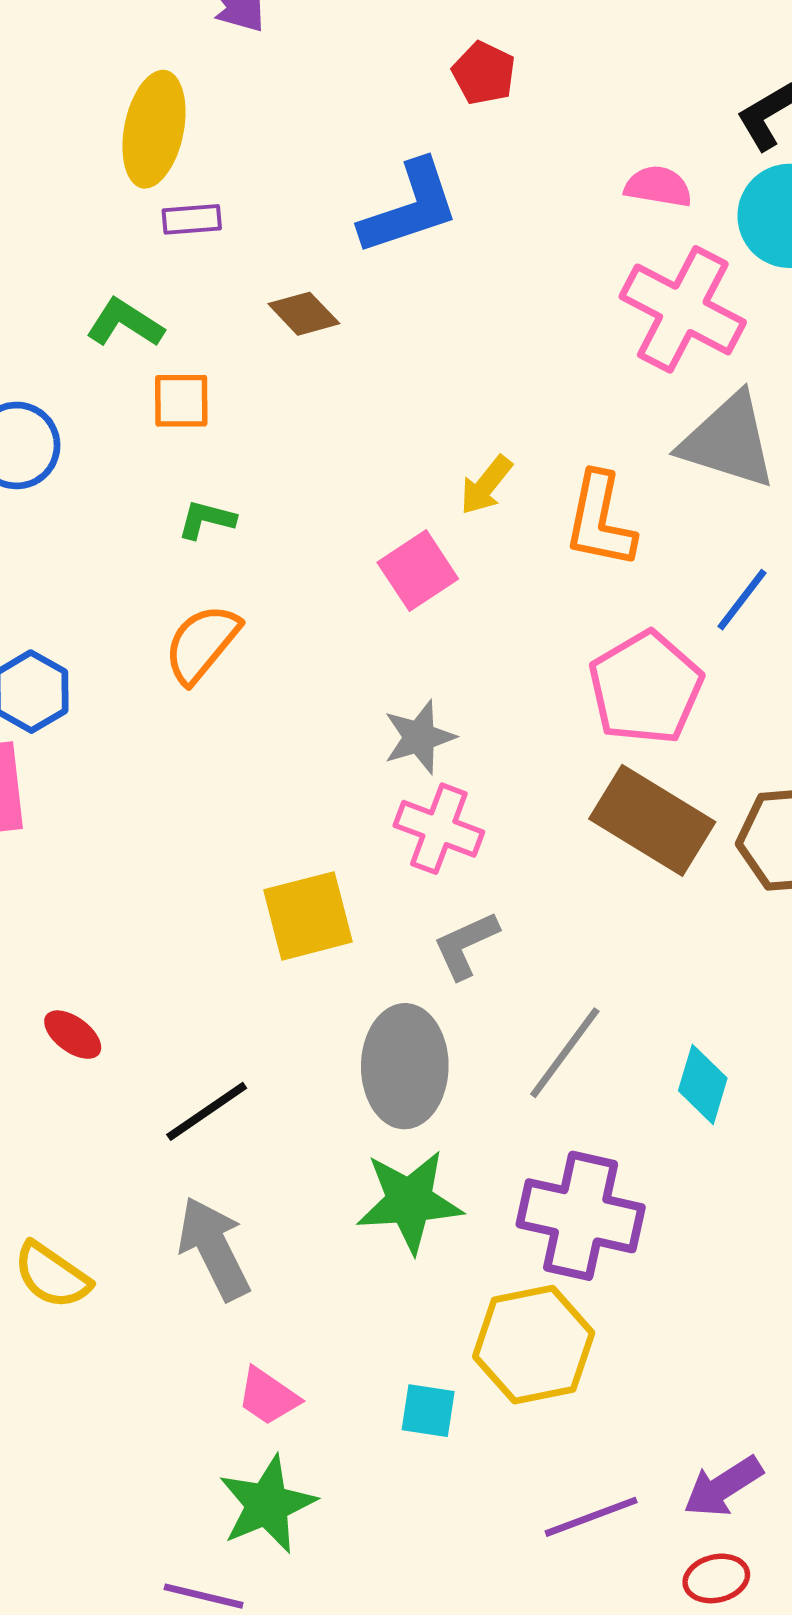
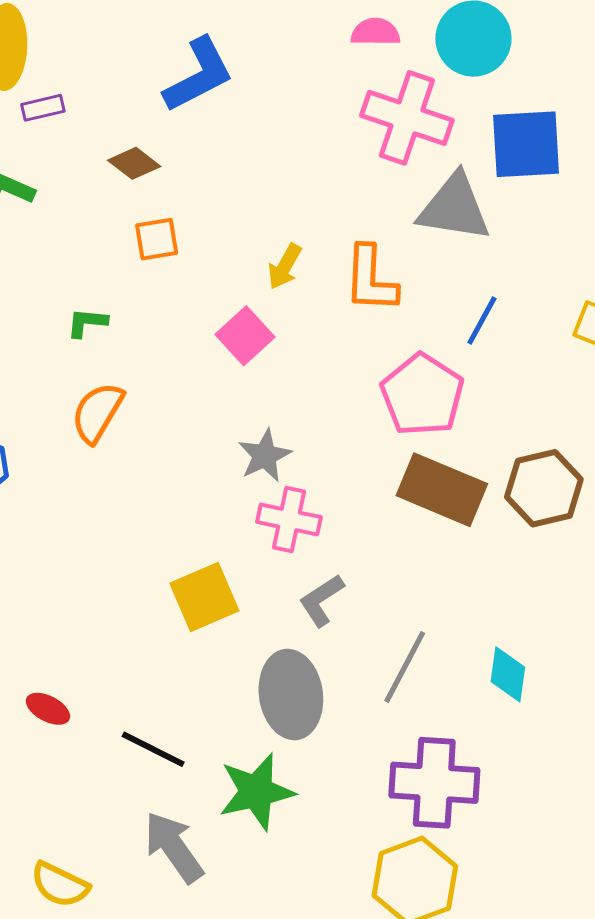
orange square: (181, 401) -> (157, 239), moved
black line: (207, 1111) -> (153, 749), turned 70
green star: (410, 1201) -> (256, 792), moved

